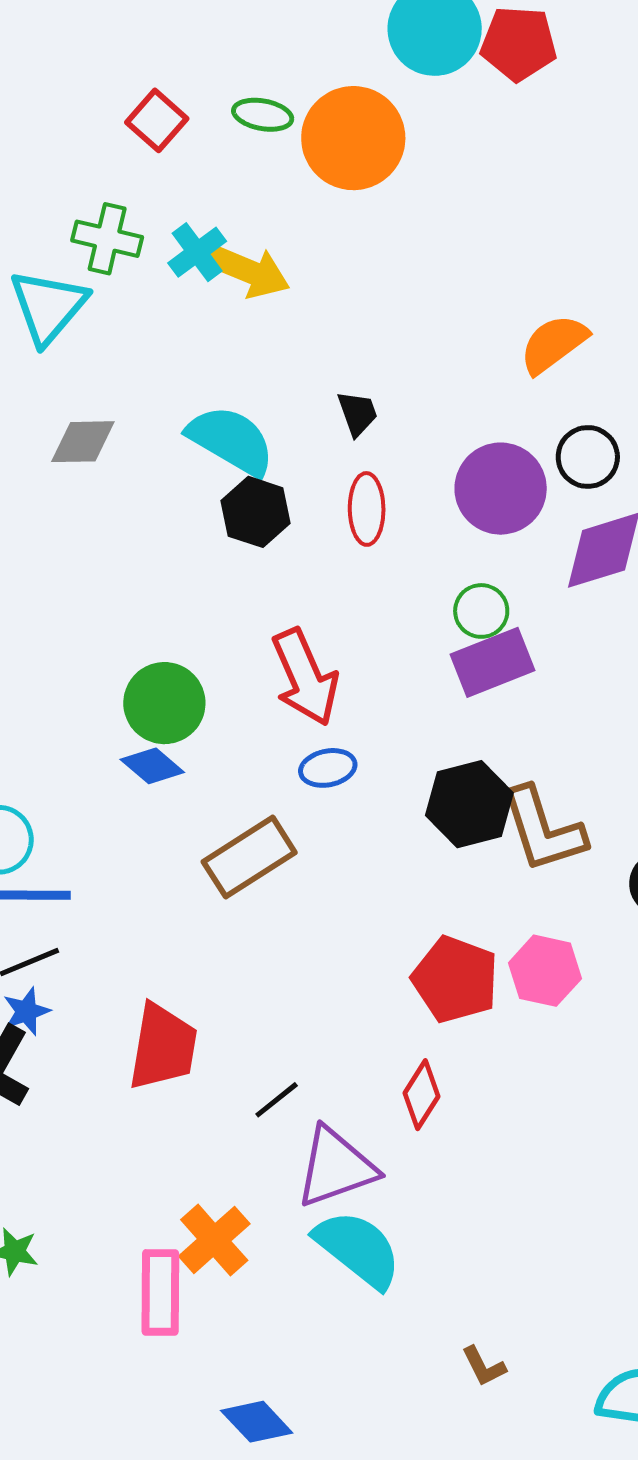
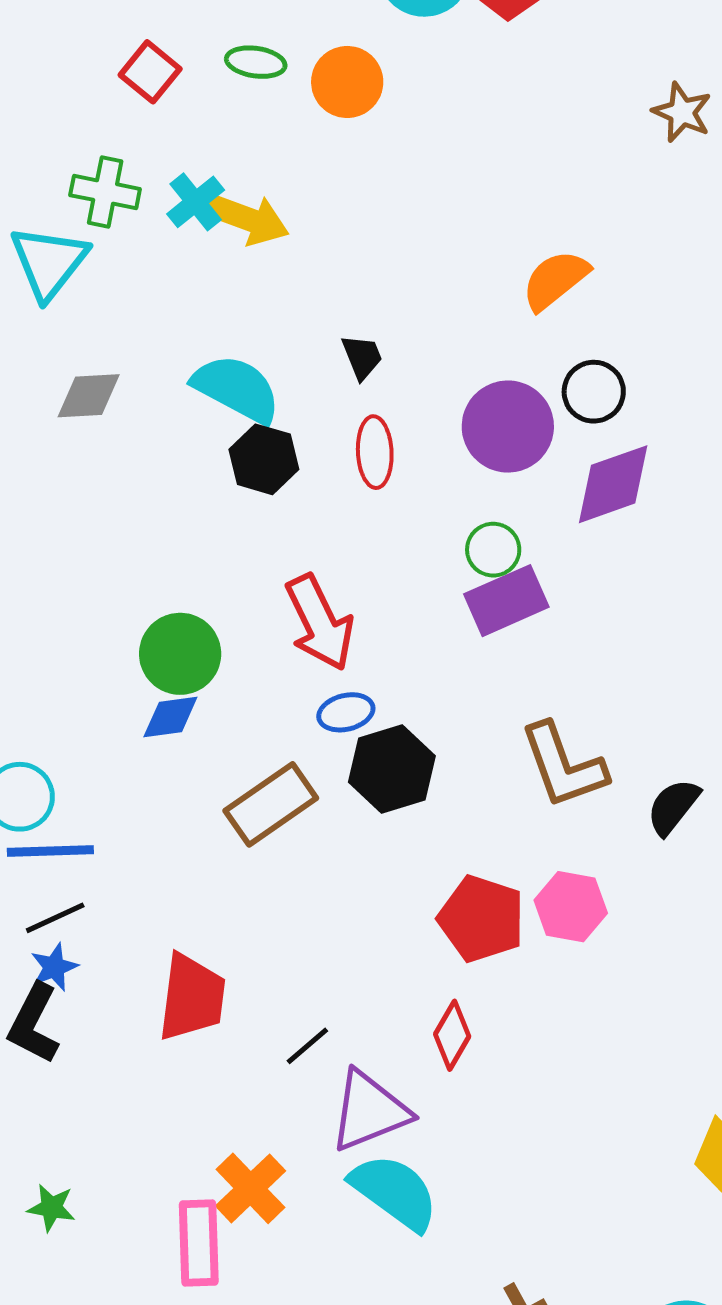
orange circle: (353, 138) -> (347, 82), size x0.7
blue diamond: (152, 766) -> (170, 717), turned -46
black hexagon: (469, 804) -> (392, 769), moved

